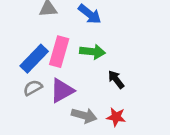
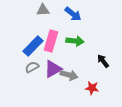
black arrow: (116, 79) -> (103, 61), moved
gray arrow: (84, 116) -> (69, 75), moved

